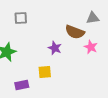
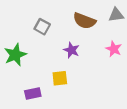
gray square: (21, 18) -> (42, 27), moved, turned 32
brown semicircle: (75, 32) -> (84, 21), moved

